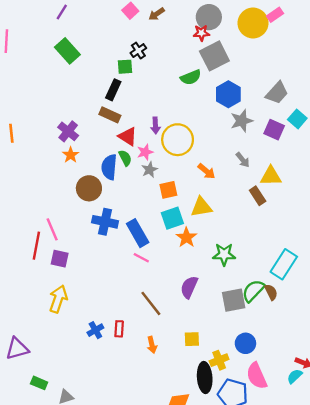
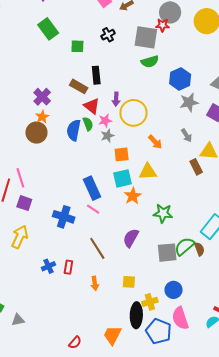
gray square: (214, 56) -> (146, 37), moved, turned 30
green square: (125, 67) -> (77, 46), moved
black rectangle: (113, 90) -> (96, 75), moved, turned -36
brown circle: (89, 188) -> (37, 133), moved
blue cross: (105, 222) -> (64, 217), moved

